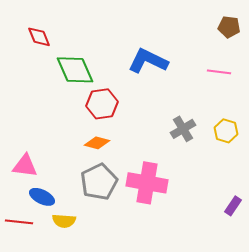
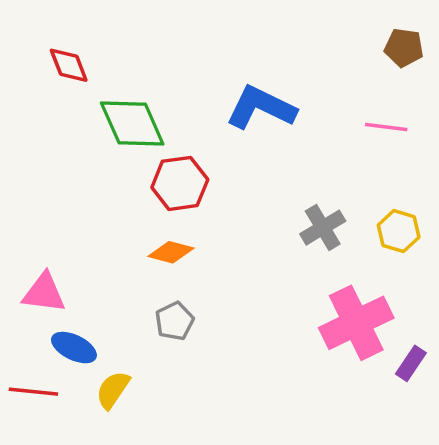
gray pentagon: (99, 182) -> (175, 321), size x0.6
pink cross: (147, 183) -> (356, 323), moved, turned -36
yellow semicircle: (64, 221) -> (113, 390), turned 120

